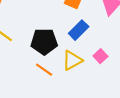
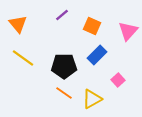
yellow triangle: (72, 60) -> (92, 99), moved

